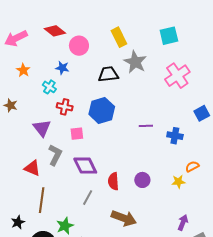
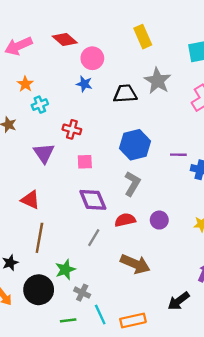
yellow rectangle: (119, 37) -> (143, 37), moved
blue star: (62, 68) -> (84, 84), moved
cyan cross: (49, 87) -> (40, 105), moved, turned 32
blue hexagon: (102, 110) -> (135, 145), moved
purple line: (146, 126) -> (178, 155), moved
gray L-shape: (55, 155) -> (132, 184), moved
red semicircle: (113, 181) -> (125, 220), turned 78

